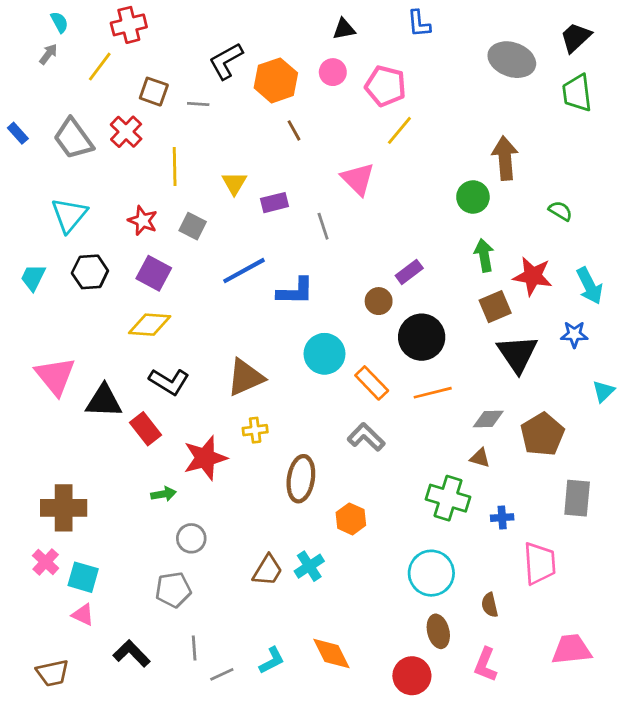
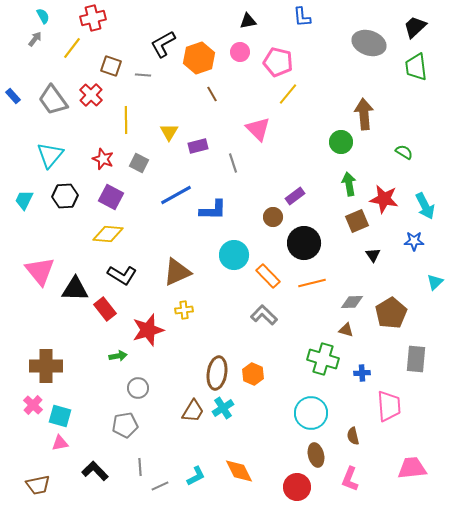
black triangle: (517, 354) -> (373, 255), size x0.5
brown ellipse: (301, 479) -> (217, 373), moved
pink triangle: (83, 615) -> (60, 443), turned -36

